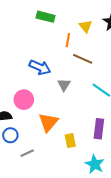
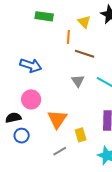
blue arrow: (40, 67) -> (31, 65), moved
gray triangle: (64, 85) -> (78, 81), moved
gray line: (27, 153) -> (60, 151), moved

